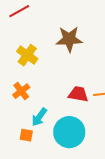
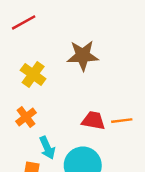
cyan arrow: (39, 117) -> (47, 148), turned -60

